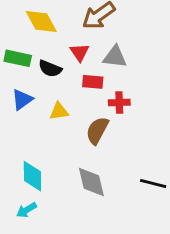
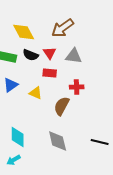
black semicircle: (50, 69) -> (31, 55), moved
red rectangle: (93, 82) -> (50, 73), moved
yellow triangle: (59, 111) -> (36, 93), turned 32

